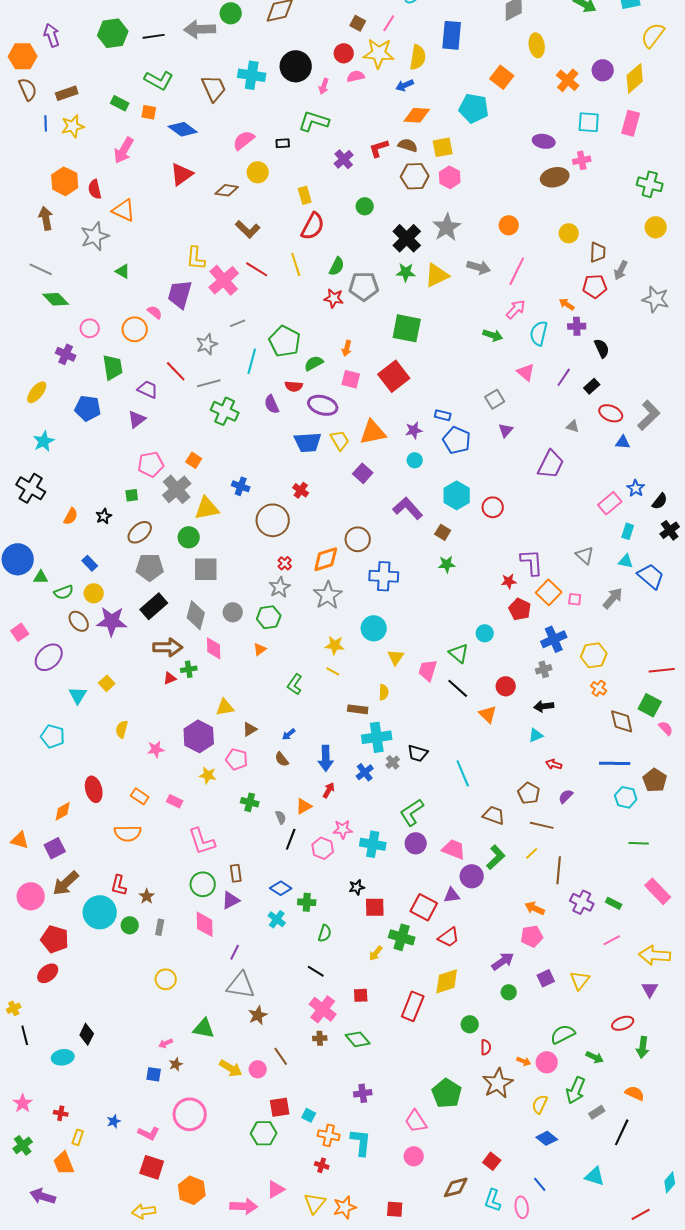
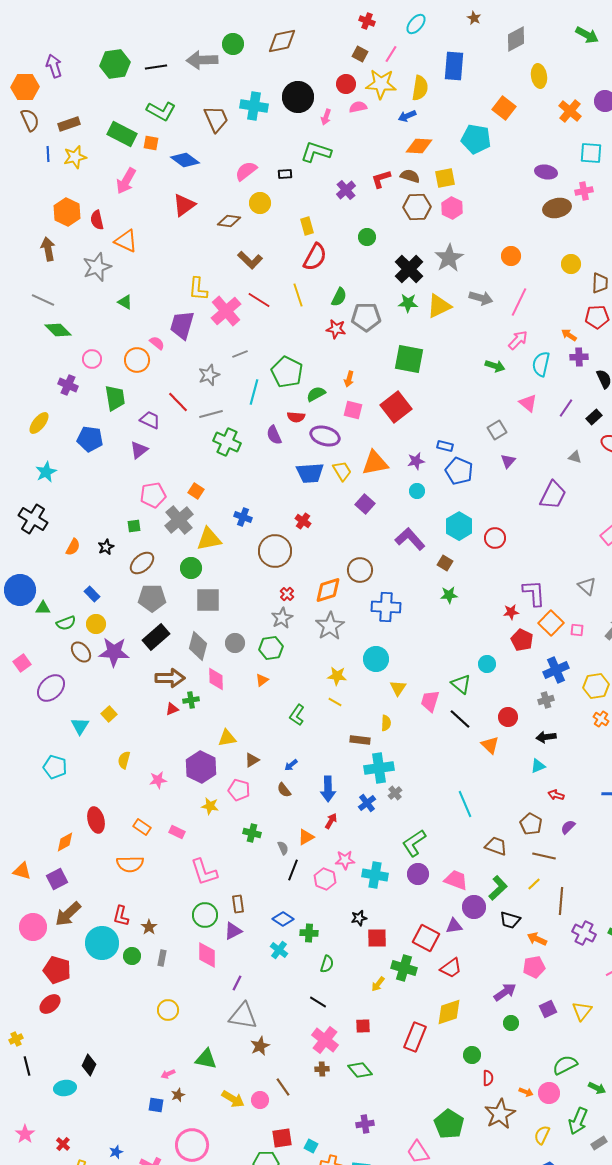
green rectangle: (120, 103) -> (122, 134), size x1.6
black trapezoid: (418, 753) -> (510, 920), moved
red cross: (61, 1113) -> (63, 1144), turned 32

